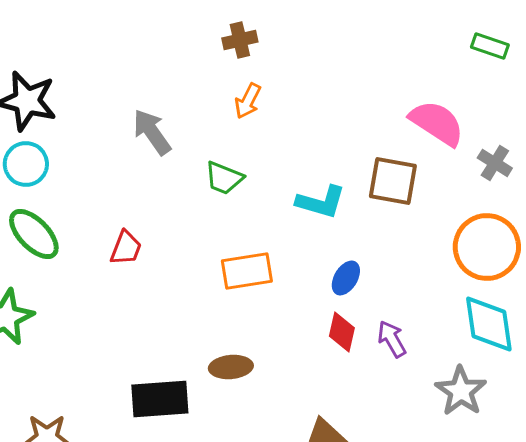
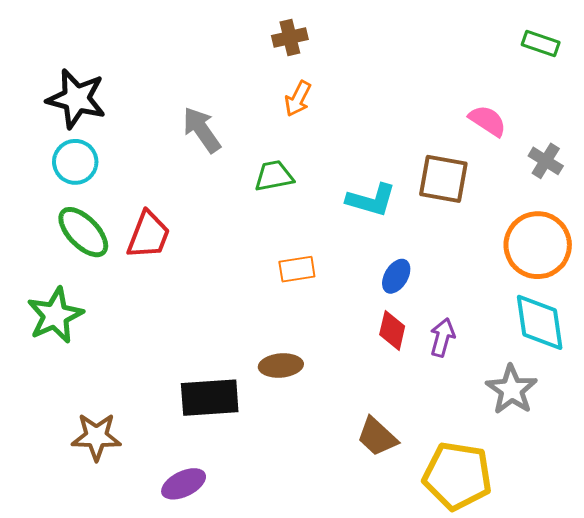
pink semicircle: (437, 123) -> (488, 121), size x0.7
green trapezoid: (224, 178) -> (274, 176), turned 147
red trapezoid: (126, 248) -> (148, 235), moved, size x1.4
orange rectangle: (247, 271) -> (297, 269), size x0.7
purple arrow: (392, 339) -> (442, 337), turned 45

